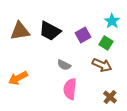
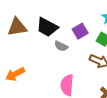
gray semicircle: (64, 65) -> (61, 46), moved

